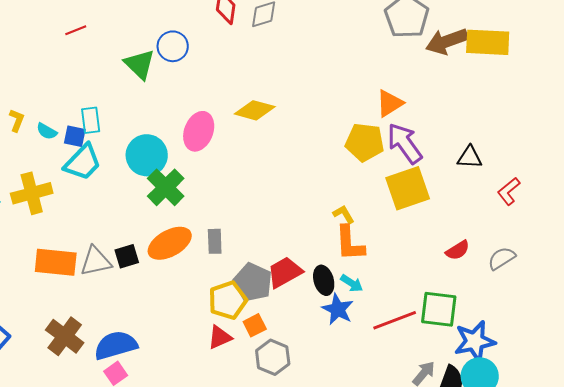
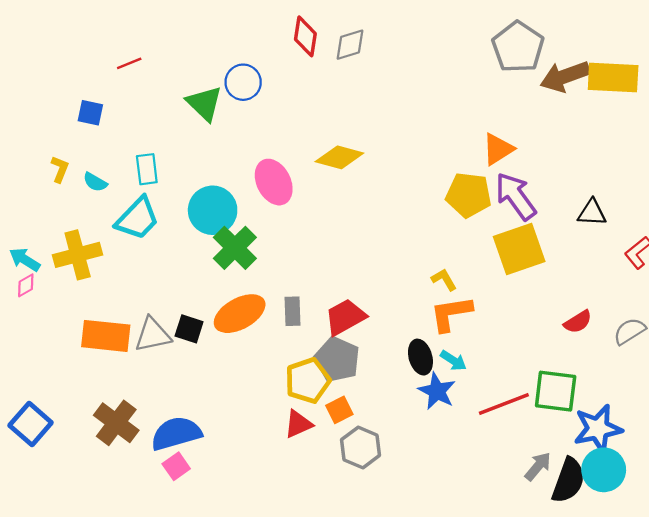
pink ellipse: (199, 131) -> (274, 182), turned -48
blue square: (75, 136) -> (90, 113), moved
orange L-shape: (350, 243) -> (451, 314), turned 84
black square: (127, 256) -> (189, 329), turned 35
red trapezoid: (285, 272) -> (345, 317), moved

